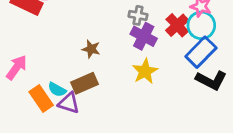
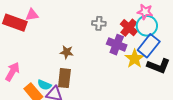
purple cross: (144, 36) -> (117, 45), moved
yellow star: (145, 71) -> (135, 59), moved
brown rectangle: (85, 83) -> (64, 78), turned -54

